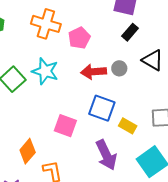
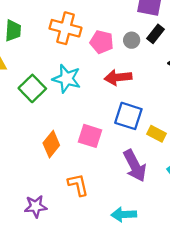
pink pentagon: (79, 38) -> (102, 42), turned -30
gray circle: (119, 68) -> (132, 40), moved
orange diamond: (28, 151) -> (51, 144), moved

